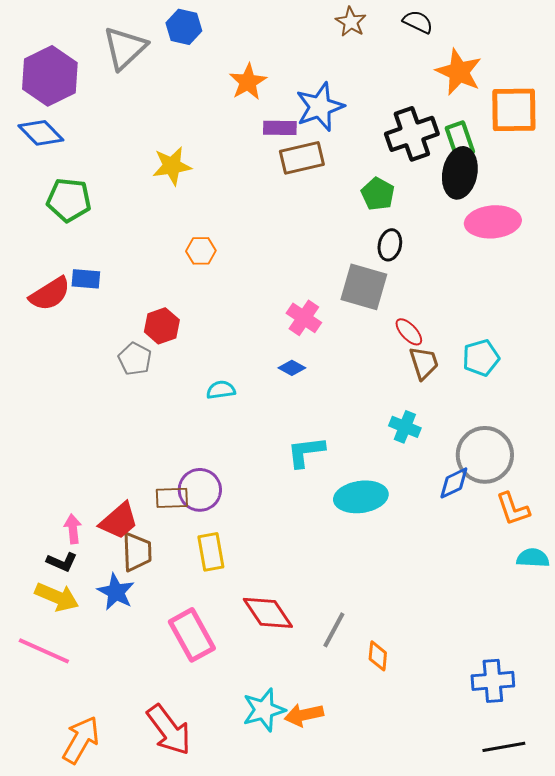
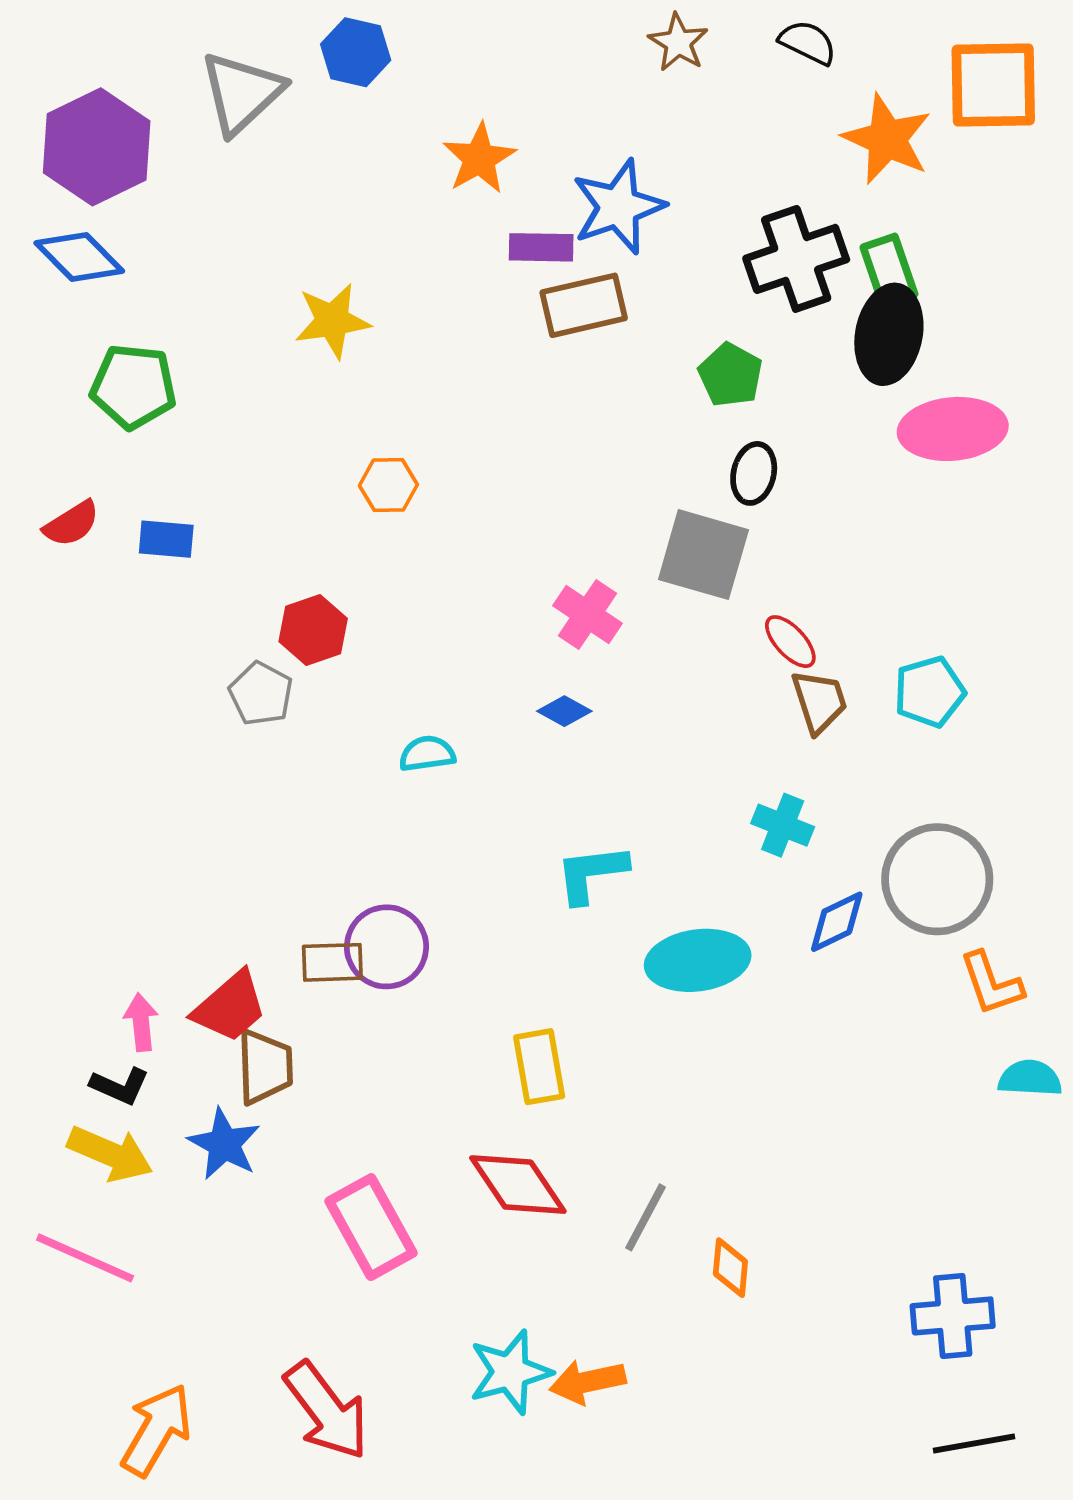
orange square: (514, 110) -> (993, 85), moved
red semicircle: (50, 294) -> (72, 524), moved, size x0.7
blue diamond: (454, 483) -> (837, 922), moved
yellow rectangle: (211, 552) -> (539, 1067), moved

